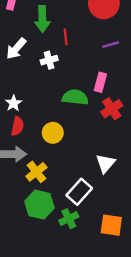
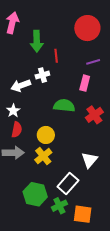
white arrow: (16, 49) -> (21, 86), moved, turned 30
pink rectangle: (100, 82) -> (85, 83), moved
yellow cross: (36, 172) -> (43, 156), moved
orange square: (111, 225) -> (83, 214), moved

